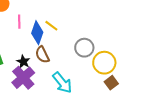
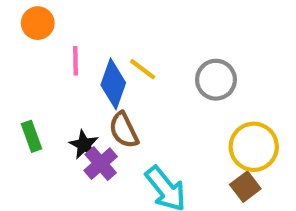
gray circle: (84, 48) -> (216, 80), moved
purple cross: (23, 78) -> (101, 164), moved, size x0.7
brown square: (111, 83) -> (245, 187), moved

